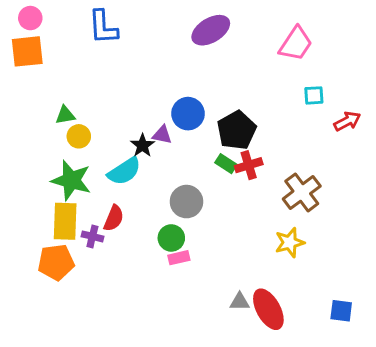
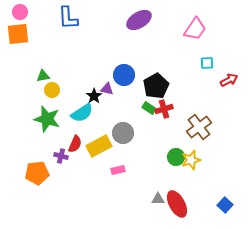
yellow rectangle: (65, 221) -> (99, 146), moved, turned 60
green circle: (171, 238) -> (176, 157), moved
blue square: (341, 311) -> (225, 205), turned 35

